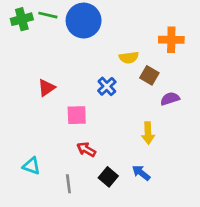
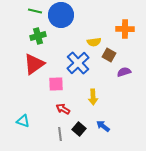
green cross: (22, 19) -> (38, 36), moved
blue cross: (107, 86) -> (78, 63), size x1.6
red triangle: (47, 88) -> (34, 64), size x1.6
yellow arrow: (148, 133) -> (93, 97), moved
gray line: (68, 184) -> (60, 134), moved

